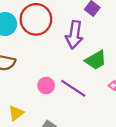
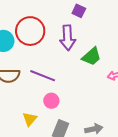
pink circle: (46, 85) -> (51, 101), moved
purple line: (73, 88) -> (43, 76), moved

